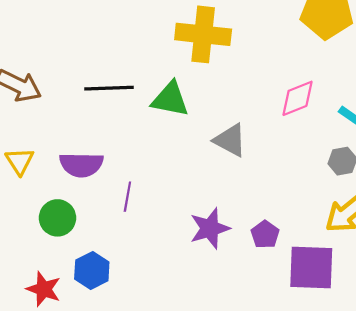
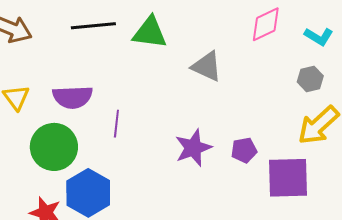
green circle: (57, 218) -> (54, 147), size x1.4
purple pentagon: (265, 234) -> (244, 150), turned 30
blue hexagon: (92, 270) -> (88, 193), size x1.4

